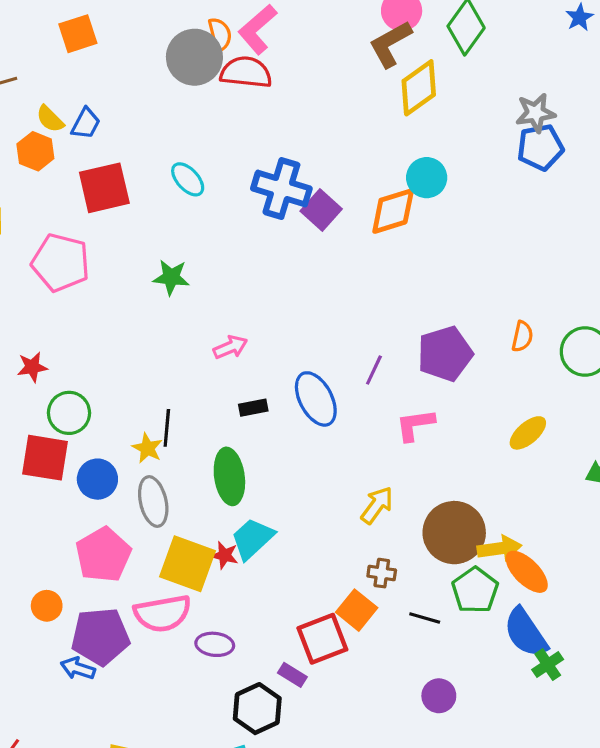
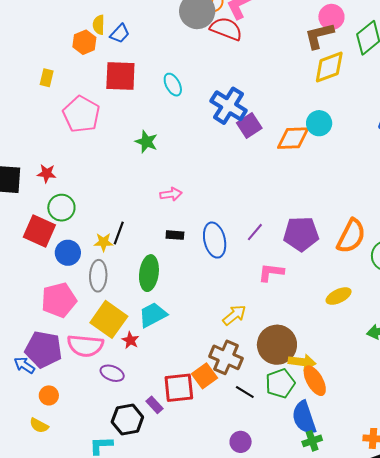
yellow semicircle: (50, 119) -> (99, 25), turned 30
orange semicircle: (522, 336) -> (351, 236), size x1.8
yellow star: (147, 448) -> (103, 242), turned 30
red star: (225, 555) -> (130, 340), moved
brown cross: (382, 573) -> (226, 357), size x1.8
orange circle: (47, 606) -> (49, 395), moved

